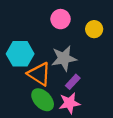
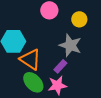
gray star: (64, 58) -> (70, 45), moved, turned 30

